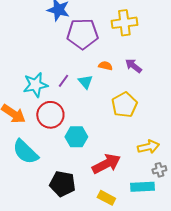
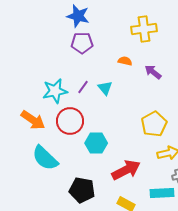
purple pentagon: (82, 34) -> (82, 43), moved, size x0.7
orange semicircle: (105, 66) -> (125, 61), moved
yellow pentagon: (124, 105) -> (154, 124), moved

